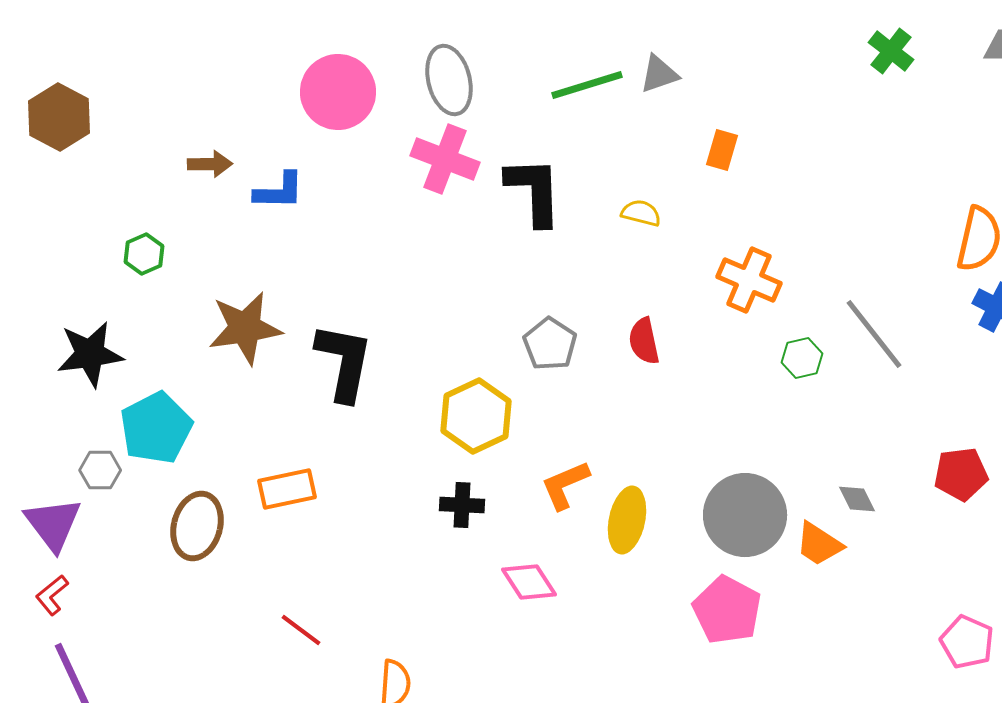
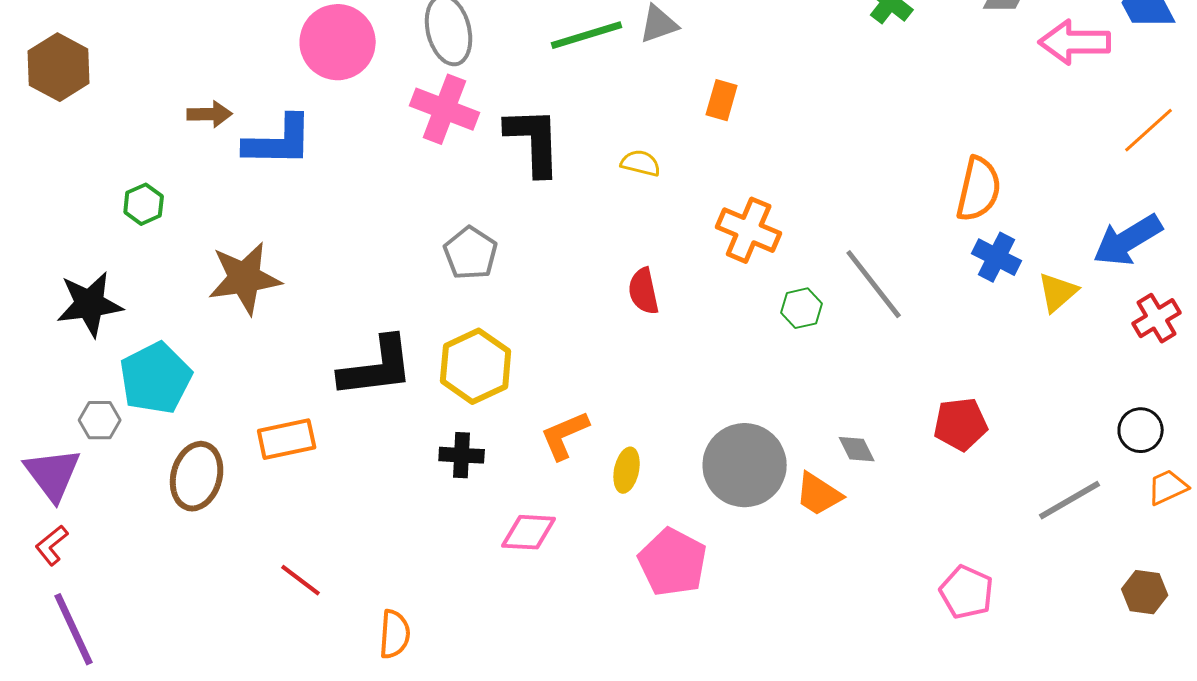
blue L-shape: (279, 191) -> (279, 141), size x1.4
gray pentagon: (550, 344) -> (471, 253), moved
black L-shape: (344, 362) -> (377, 367), moved, turned 72
yellow ellipse: (627, 520) -> (627, 470), size x0.7
pink diamond: (529, 582) -> (529, 532), turned -54
pink pentagon: (727, 610) -> (673, 562), moved

